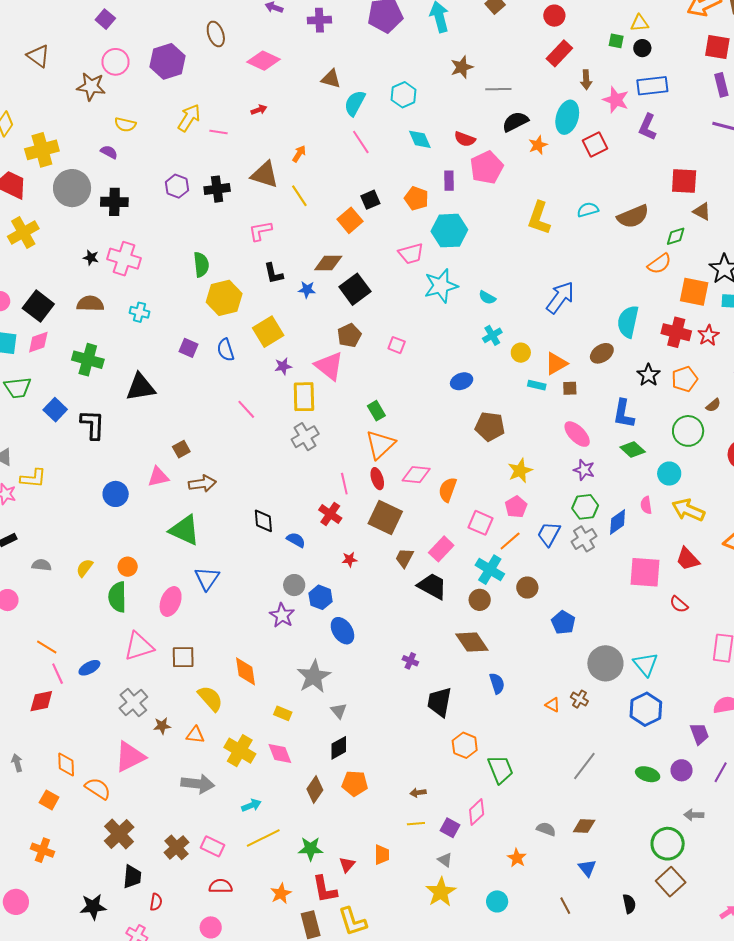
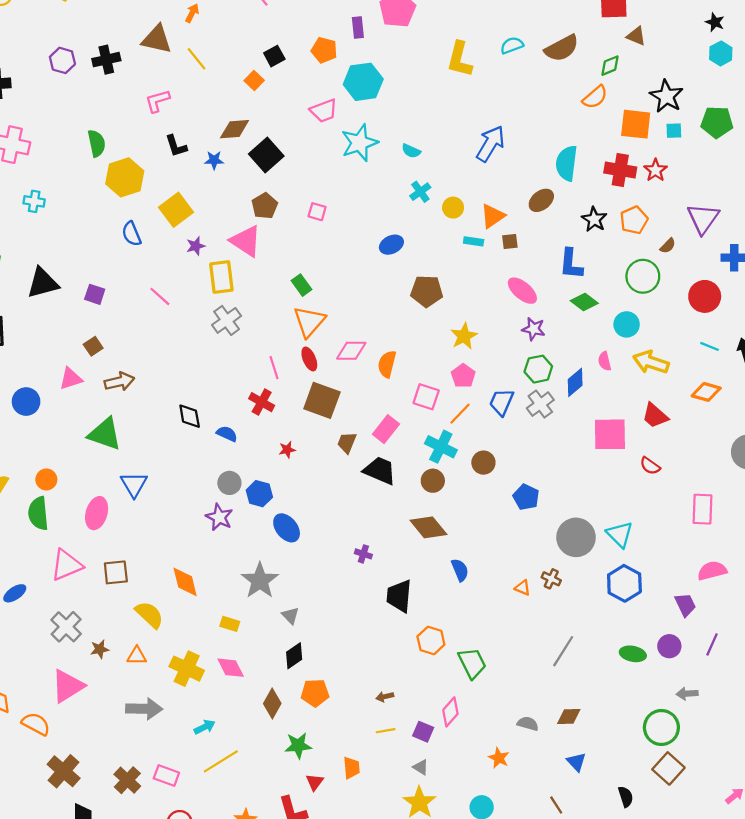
orange square: (350, 220) -> (254, 81), size x0.7
purple square: (189, 348) -> (95, 294), moved
green star: (311, 849) -> (298, 745), moved

